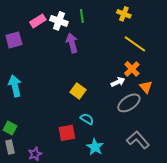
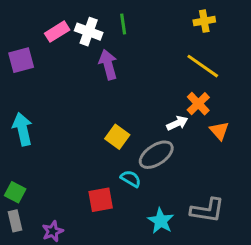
yellow cross: (124, 14) -> (204, 21), moved, turned -32
gray ellipse: (129, 103) -> (156, 155), moved
gray L-shape: (138, 140) -> (207, 210), turned 140
cyan star: (95, 147) -> (161, 221), moved

